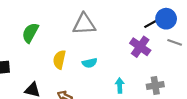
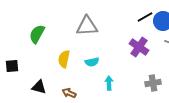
black line: (152, 23) -> (145, 17), moved
cyan arrow: (120, 86) -> (109, 83), moved

